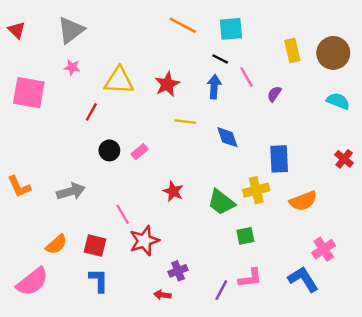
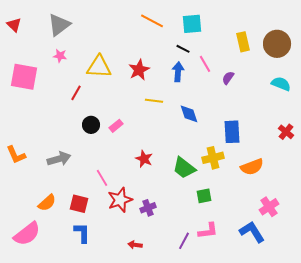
purple cross: (178, 271) -> (148, 208), moved

